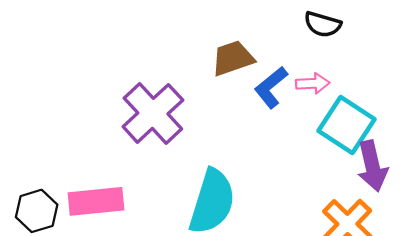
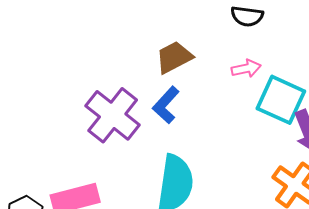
blue L-shape: (271, 87) -> (166, 105), moved

